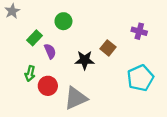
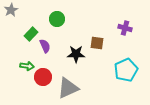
brown square: (108, 48) -> (97, 43), turned -32
green arrow: (30, 74) -> (27, 66), turned -96

